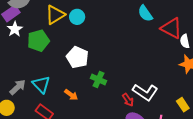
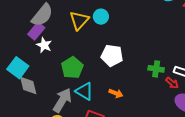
green pentagon: (38, 41) -> (72, 68), moved
green cross: (98, 79) -> (156, 69), moved
gray arrow: (18, 87) -> (62, 100), size x1.4

